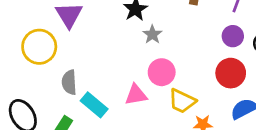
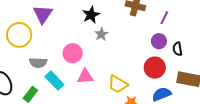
pink circle: (162, 72) -> (73, 53), moved
gray semicircle: (69, 82) -> (38, 63), turned -90

